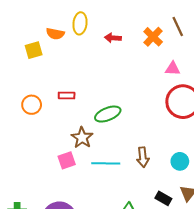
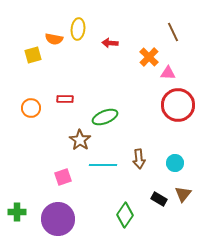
orange cross: (153, 37) -> (149, 57), moved
pink square: (67, 160) -> (63, 177), moved

